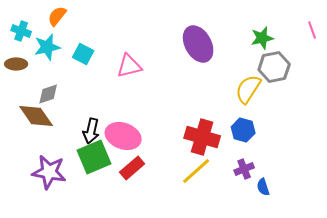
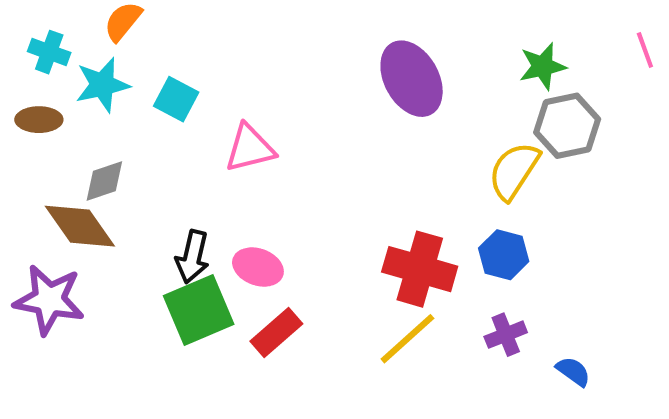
pink triangle: (129, 66) -> (250, 148), moved
pink ellipse: (123, 136) -> (258, 267), size x0.7
purple star: (49, 172) -> (49, 300), moved
blue semicircle: (263, 187) -> (573, 371), moved, turned 144

